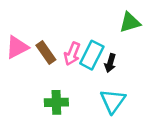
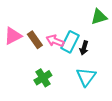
pink arrow: (72, 54) -> (55, 41), turned 90
green cross: (56, 102) -> (43, 78), turned -30

